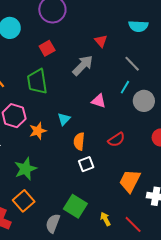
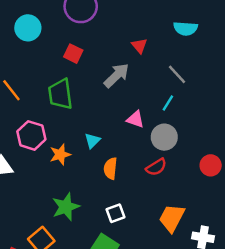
red square: (47, 48) -> (73, 54), turned -35
gray circle: (144, 101) -> (164, 137), moved
white square: (86, 164) -> (116, 213), moved
green star: (25, 169) -> (66, 207), moved

